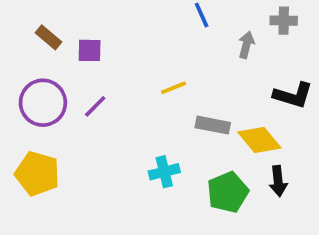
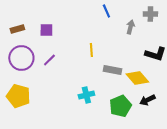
brown rectangle: (49, 37) -> (17, 29), moved, turned -56
yellow line: (174, 88) -> (91, 50), turned -72
black arrow: (278, 181) -> (147, 100), turned 70

